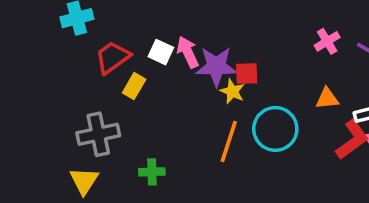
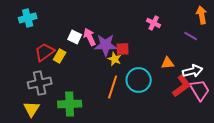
pink cross: (327, 41) -> (154, 23), moved, turned -32
red trapezoid: (113, 57) -> (45, 52), moved
green cross: (152, 172) -> (70, 104), size x1.6

